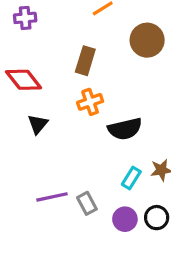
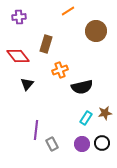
brown rectangle: (85, 61) -> (46, 44), moved
purple line: (52, 197) -> (36, 130), turned -72
gray rectangle: (87, 203) -> (52, 144), moved

